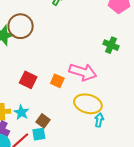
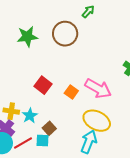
brown circle: (21, 26) -> (65, 34), moved
cyan arrow: (99, 120) -> (89, 142), moved, size x1.6

